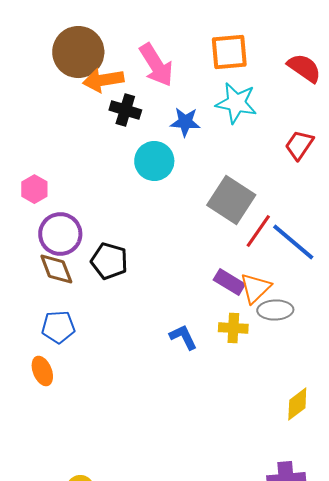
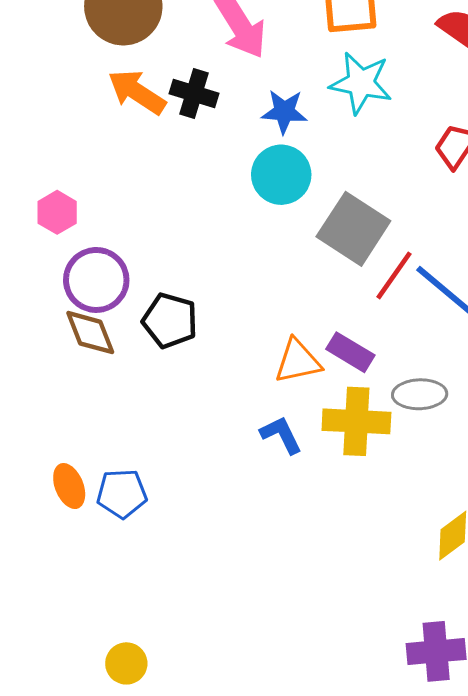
orange arrow: (103, 80) -> (137, 92), moved, turned 42
cyan circle: (154, 161) -> (281, 175), moved
orange triangle: (255, 288) -> (298, 361), moved, turned 32
blue pentagon: (58, 327) -> (122, 494), moved
yellow cross: (233, 328) -> (356, 421), size x1.5

